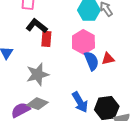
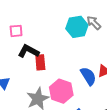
pink hexagon: (83, 42) -> (61, 91), moved

